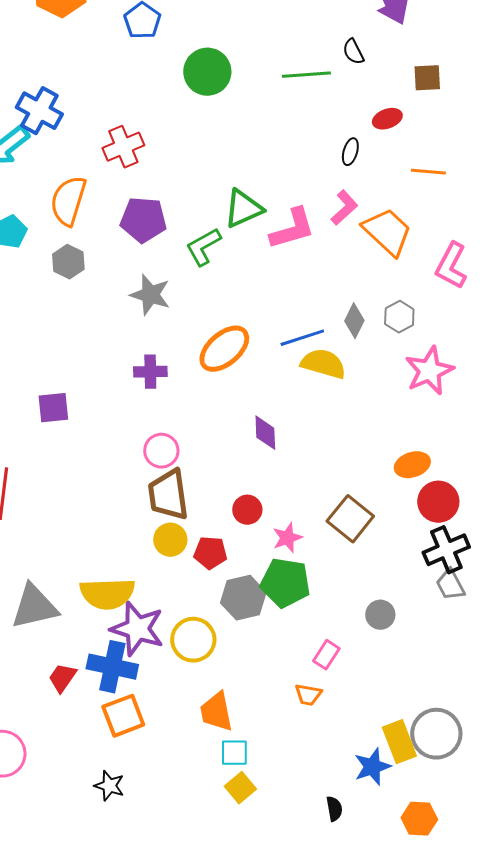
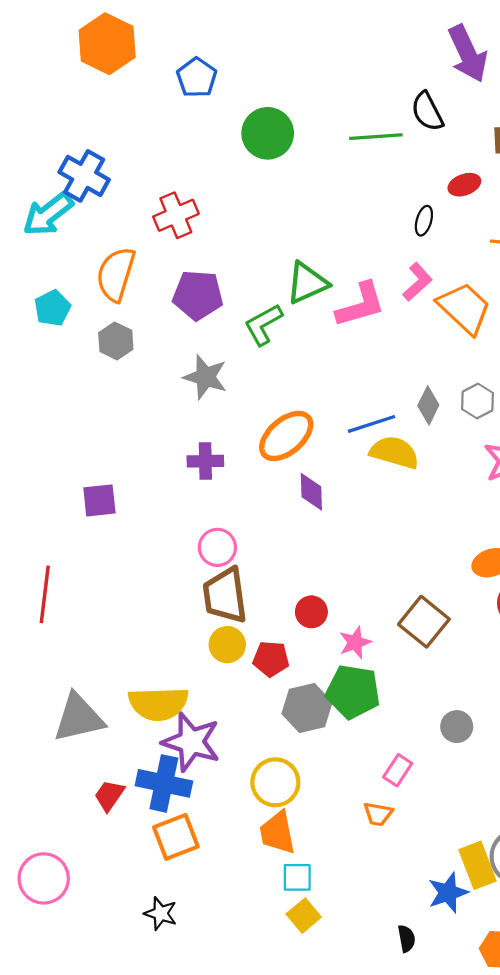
black semicircle: (353, 52) -> (427, 111), size x1.4
purple diamond: (265, 433) -> (311, 492), moved
yellow circle: (193, 640) -> (275, 782), moved

